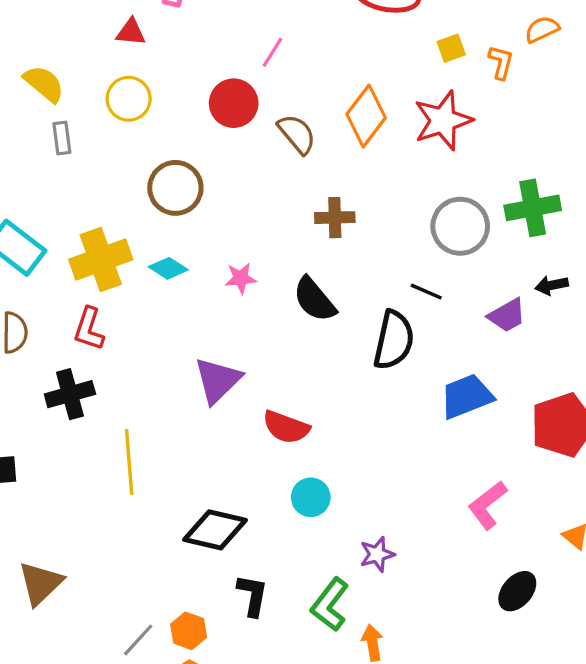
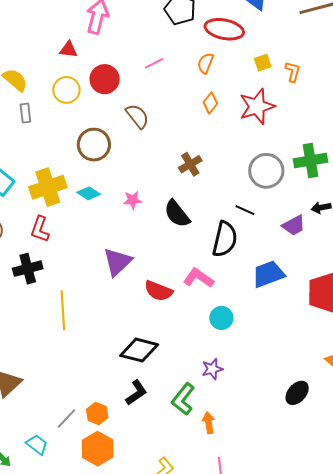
orange semicircle: (542, 29) -> (205, 63), moved, turned -45
pink line: (273, 52) -> (154, 63), turned 30
red circle: (234, 103) -> (105, 79), moved
orange diamond: (366, 116) -> (210, 103), size x0.6
brown semicircle: (297, 134) -> (137, 116), moved
brown cross: (335, 218) -> (190, 164), turned -30
cyan circle: (311, 497) -> (221, 318), moved
pink L-shape: (487, 505) -> (198, 278), moved, turned 72
black diamond: (215, 530) -> (139, 350), moved
black L-shape: (252, 595) -> (136, 393), turned 44

